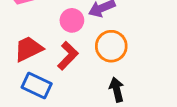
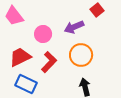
pink circle: (72, 20) -> (43, 34), moved

